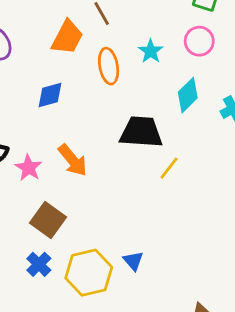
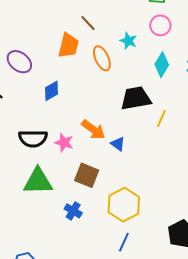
blue diamond: (50, 95) -> (52, 91), moved
blue triangle: (133, 261) -> (118, 144), moved
blue cross: (39, 264) -> (73, 211), moved

